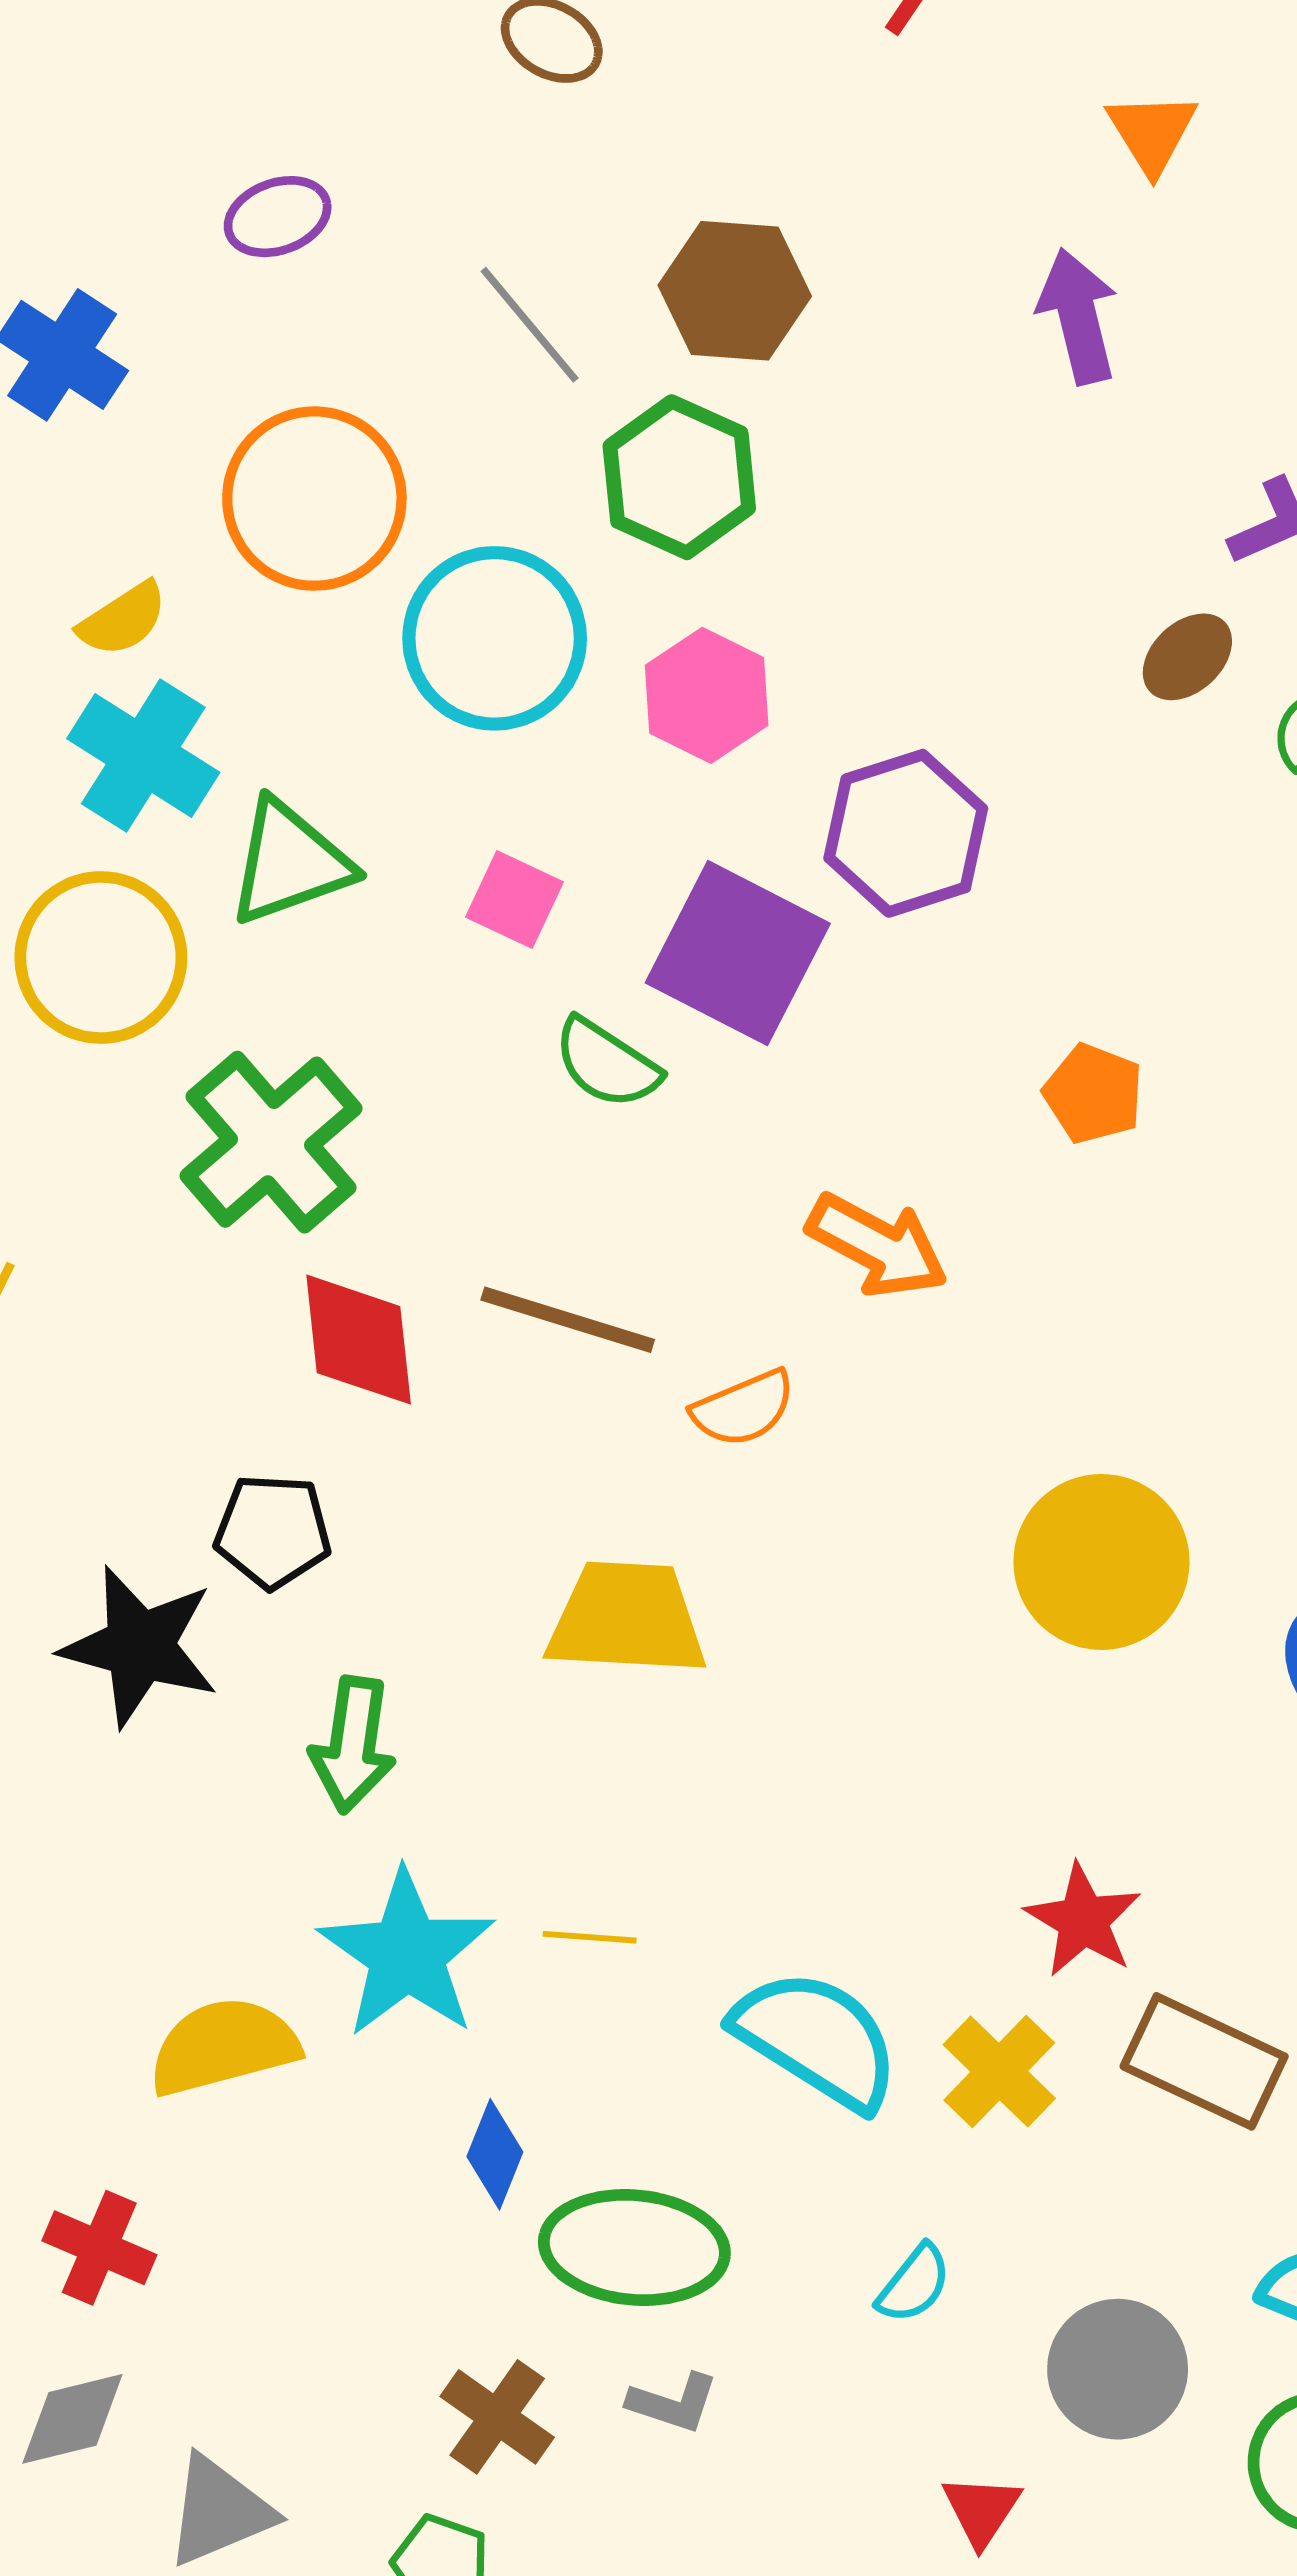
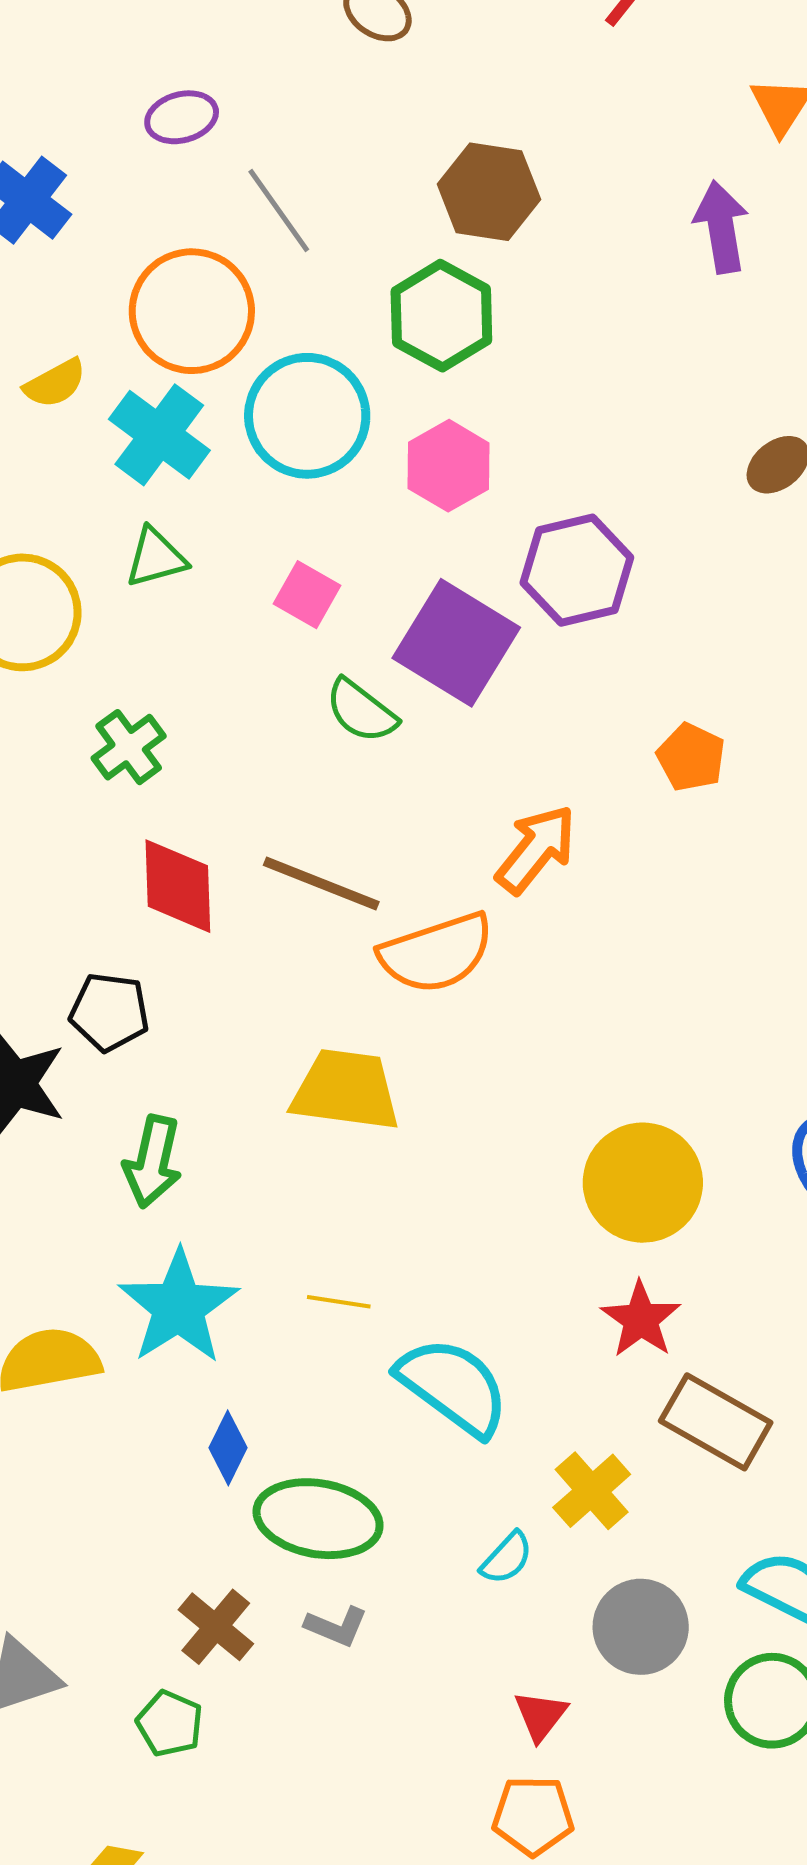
gray line: (530, 325) -> (279, 211), moved
cyan cross: (143, 755) -> (159, 435), moved
green triangle: (290, 862) -> (156, 558), size x0.7
green cross: (271, 1142) -> (129, 747), size x0.6
orange arrow: (877, 1245) -> (536, 849), turned -84
orange semicircle: (744, 1408) -> (436, 953), size x1.6
yellow circle: (1101, 1562) -> (643, 1183), moved
yellow line: (590, 1937) -> (339, 1302), moved
yellow cross: (999, 2072) -> (592, 1491), moved

